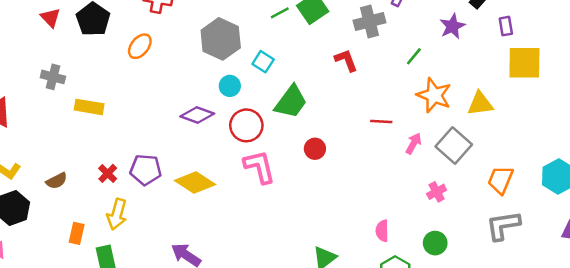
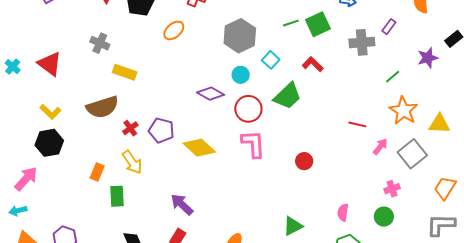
red L-shape: (346, 60) -> (313, 64), moved, turned -35
red circle: (315, 149) -> (304, 161), moved
brown semicircle: (57, 181) -> (102, 107), moved, size x1.8
yellow arrow: (117, 214) -> (132, 162), turned -60
green circle: (435, 243) -> (384, 217), moved

